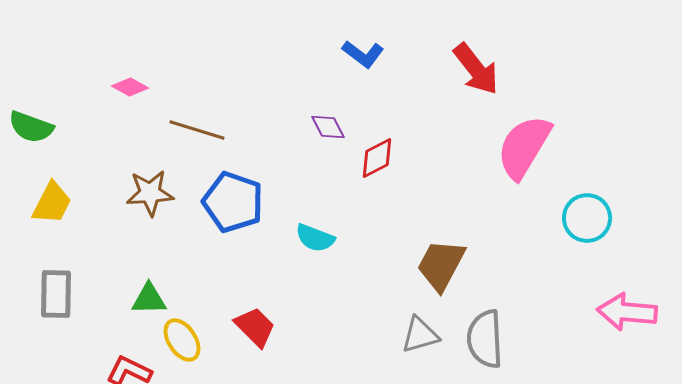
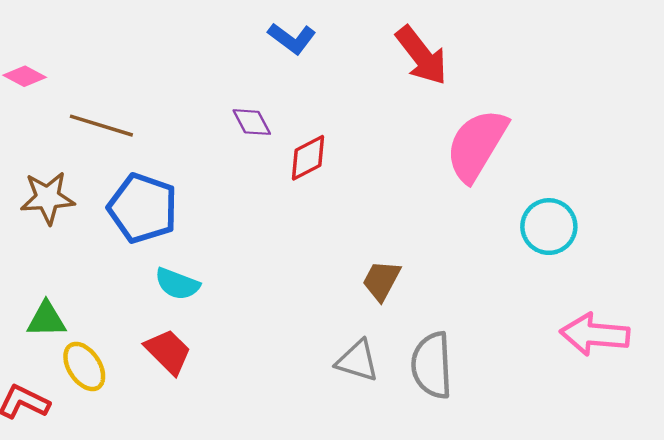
cyan semicircle: (315, 238) -> (177, 284), moved
brown trapezoid: (441, 265) -> (381, 280), size x0.7
gray triangle: (420, 335) -> (357, 361), turned 33

